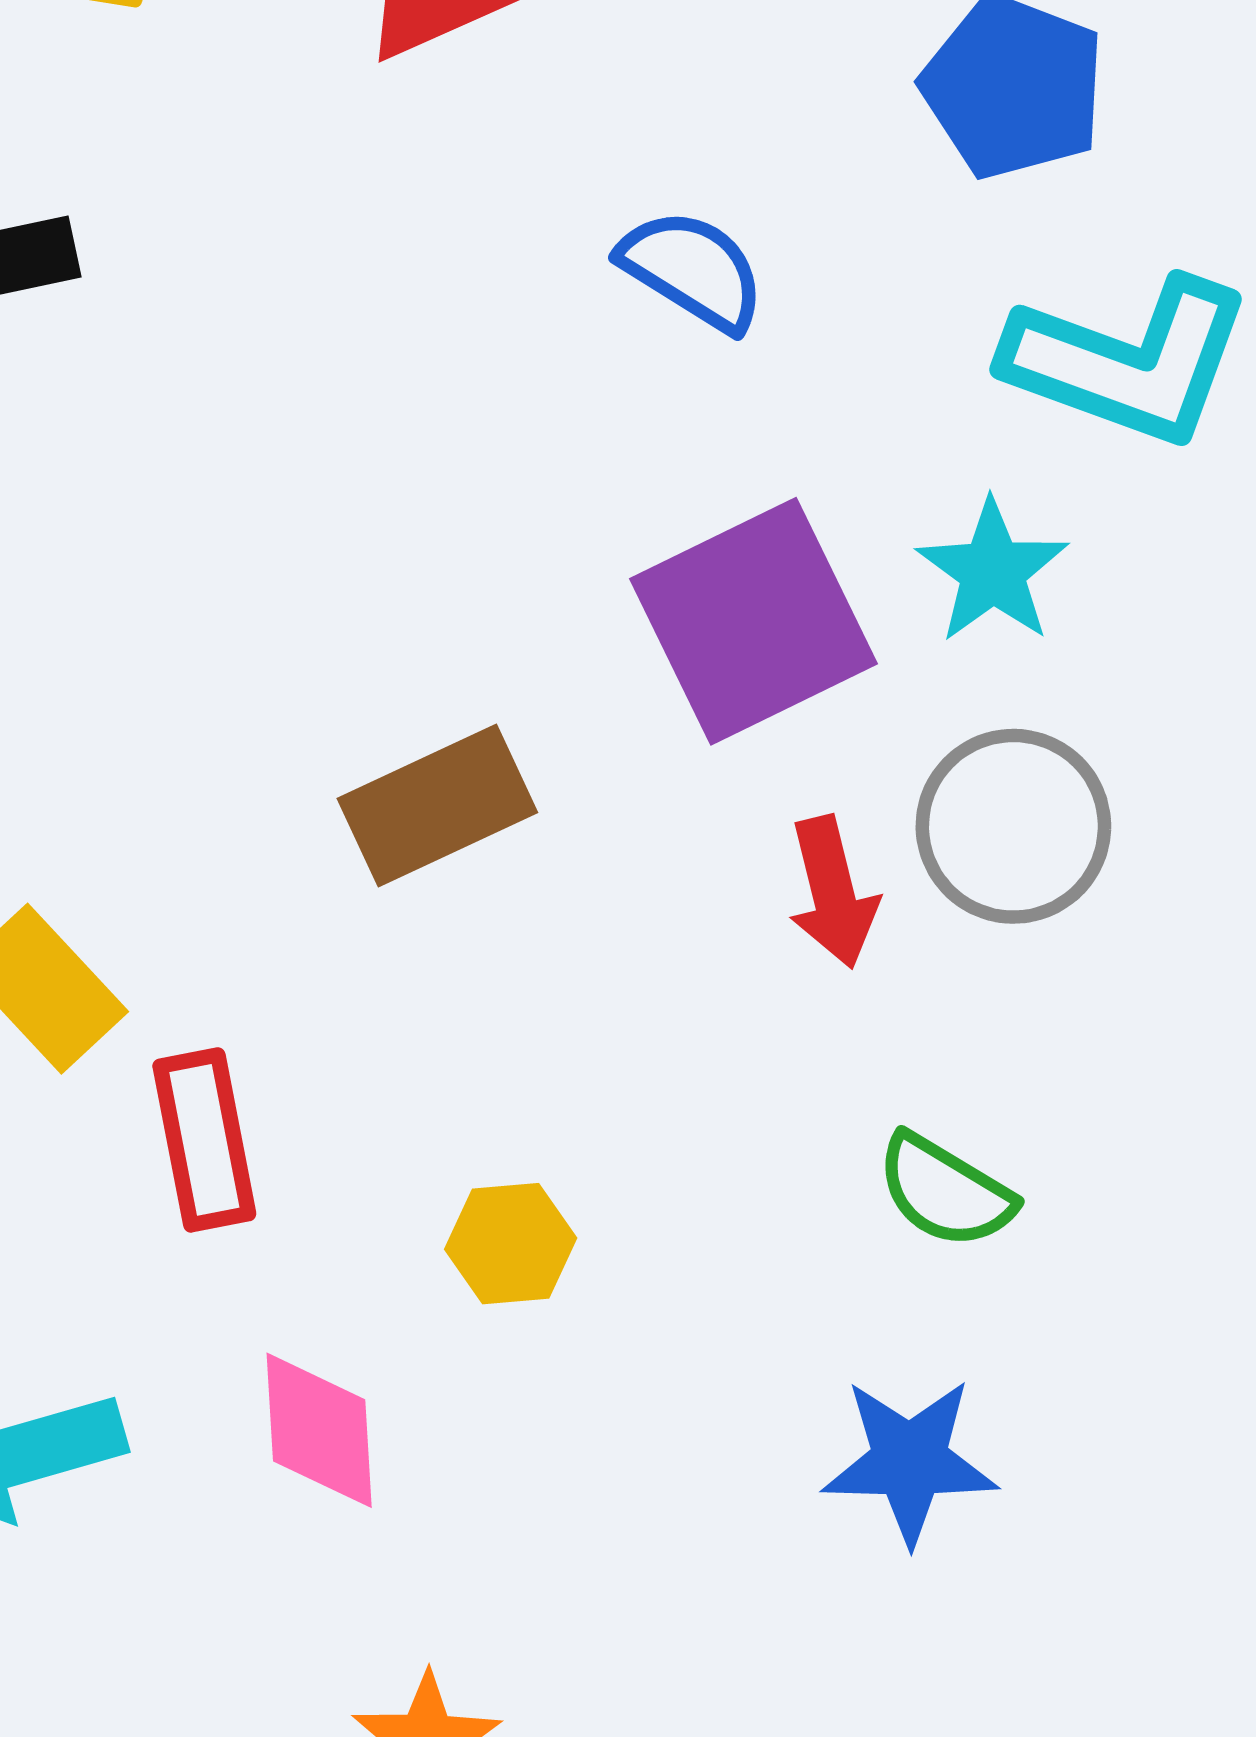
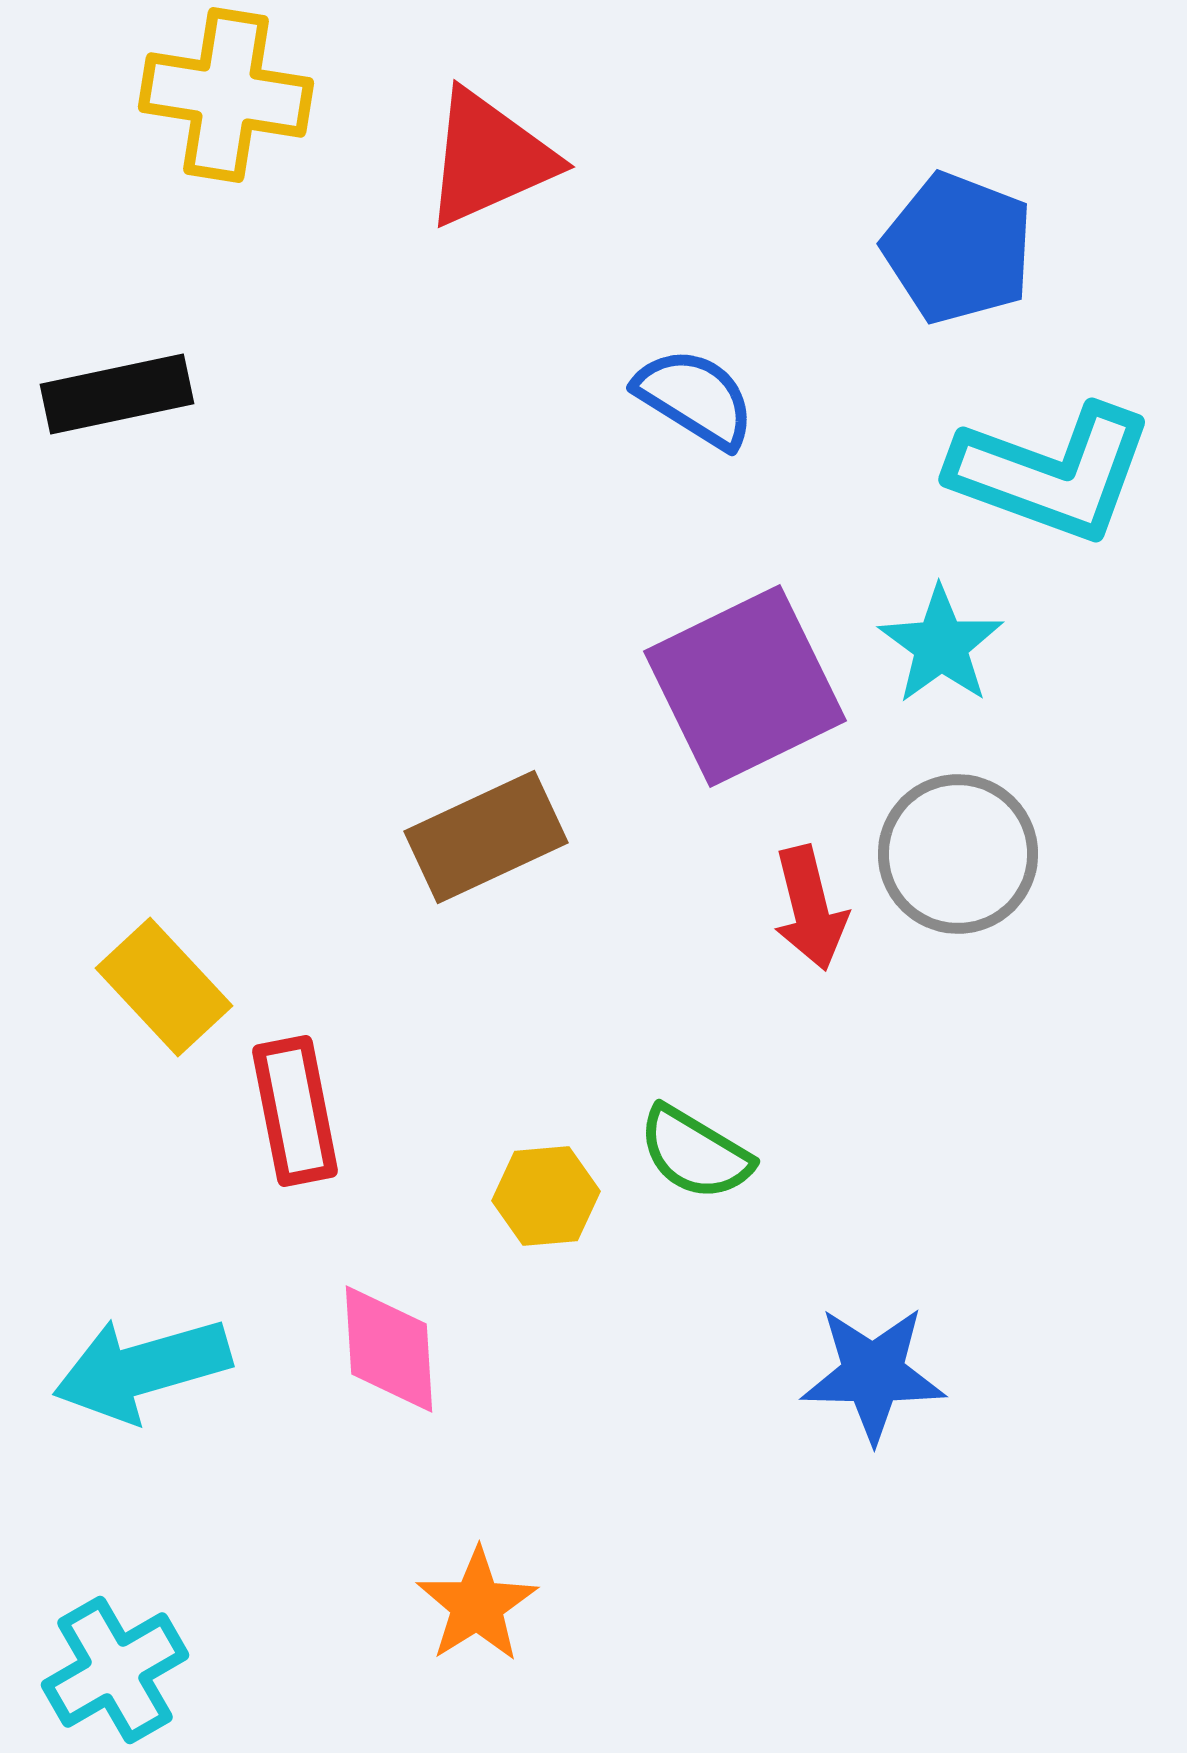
green semicircle: (945, 1191) -> (695, 1153), moved

